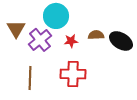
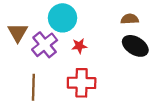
brown semicircle: (96, 35) -> (130, 19), moved

